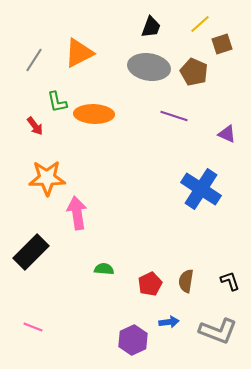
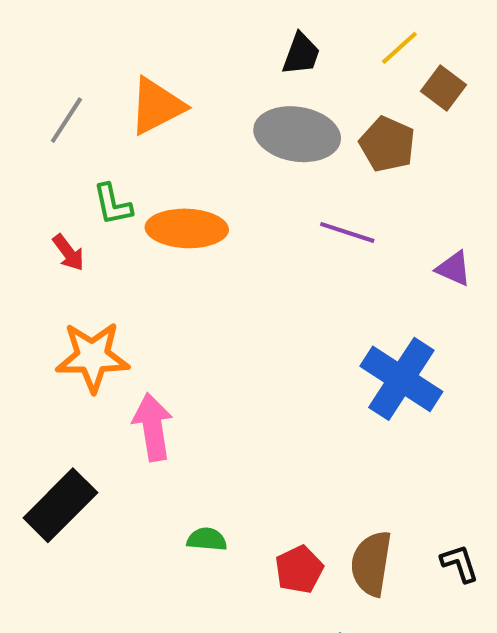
brown square: (222, 44) -> (444, 88), turned -35
brown semicircle: (186, 281) -> (371, 563), size x1.4

